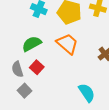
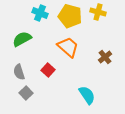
green semicircle: (32, 44) -> (22, 39), moved
red square: (37, 67) -> (48, 70), moved

